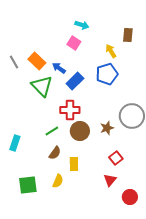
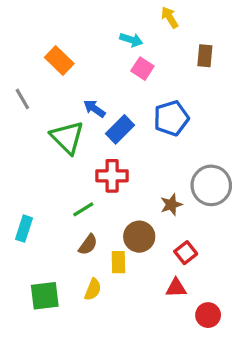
pink square: (74, 43) -> (142, 69), moved
yellow arrow: (111, 51) -> (170, 17), moved
orange rectangle: (37, 61) -> (59, 61), moved
brown circle: (80, 131) -> (139, 237), moved
red triangle: (110, 180) -> (176, 288), turned 48

